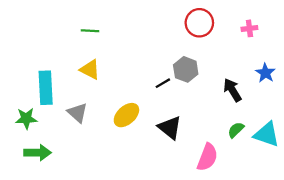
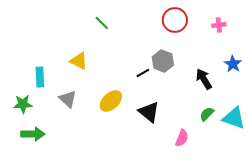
green line: (90, 31) -> (102, 23), moved, turned 42
cyan rectangle: (46, 88) -> (40, 77), size x0.7
pink semicircle: (207, 157) -> (182, 138), size x0.7

